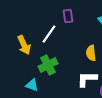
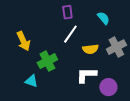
white line: (49, 34) -> (70, 34), moved
yellow semicircle: (91, 53) -> (90, 49), turned -91

